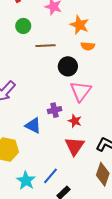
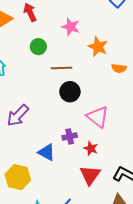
orange semicircle: (88, 46) -> (119, 68), moved
black circle: (68, 66) -> (70, 92), moved
pink triangle: (81, 91) -> (98, 117), turned -30

